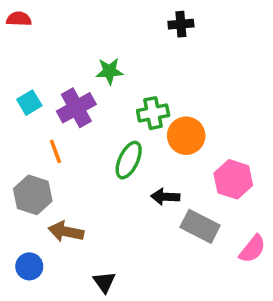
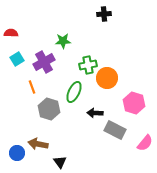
red semicircle: (19, 19) -> (11, 33), moved
gray hexagon: (33, 195) -> (49, 109), moved
brown arrow: (66, 232) -> (38, 144), moved

